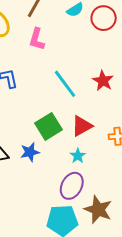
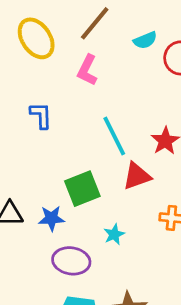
red triangle: (82, 126) -> (137, 176), moved
purple ellipse: (72, 186) -> (71, 261), moved, turned 60

